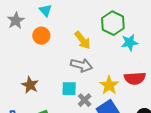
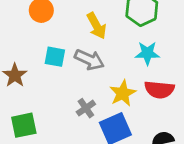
cyan star: (130, 43) -> (147, 53), moved
cyan square: (69, 89) -> (55, 57), moved

